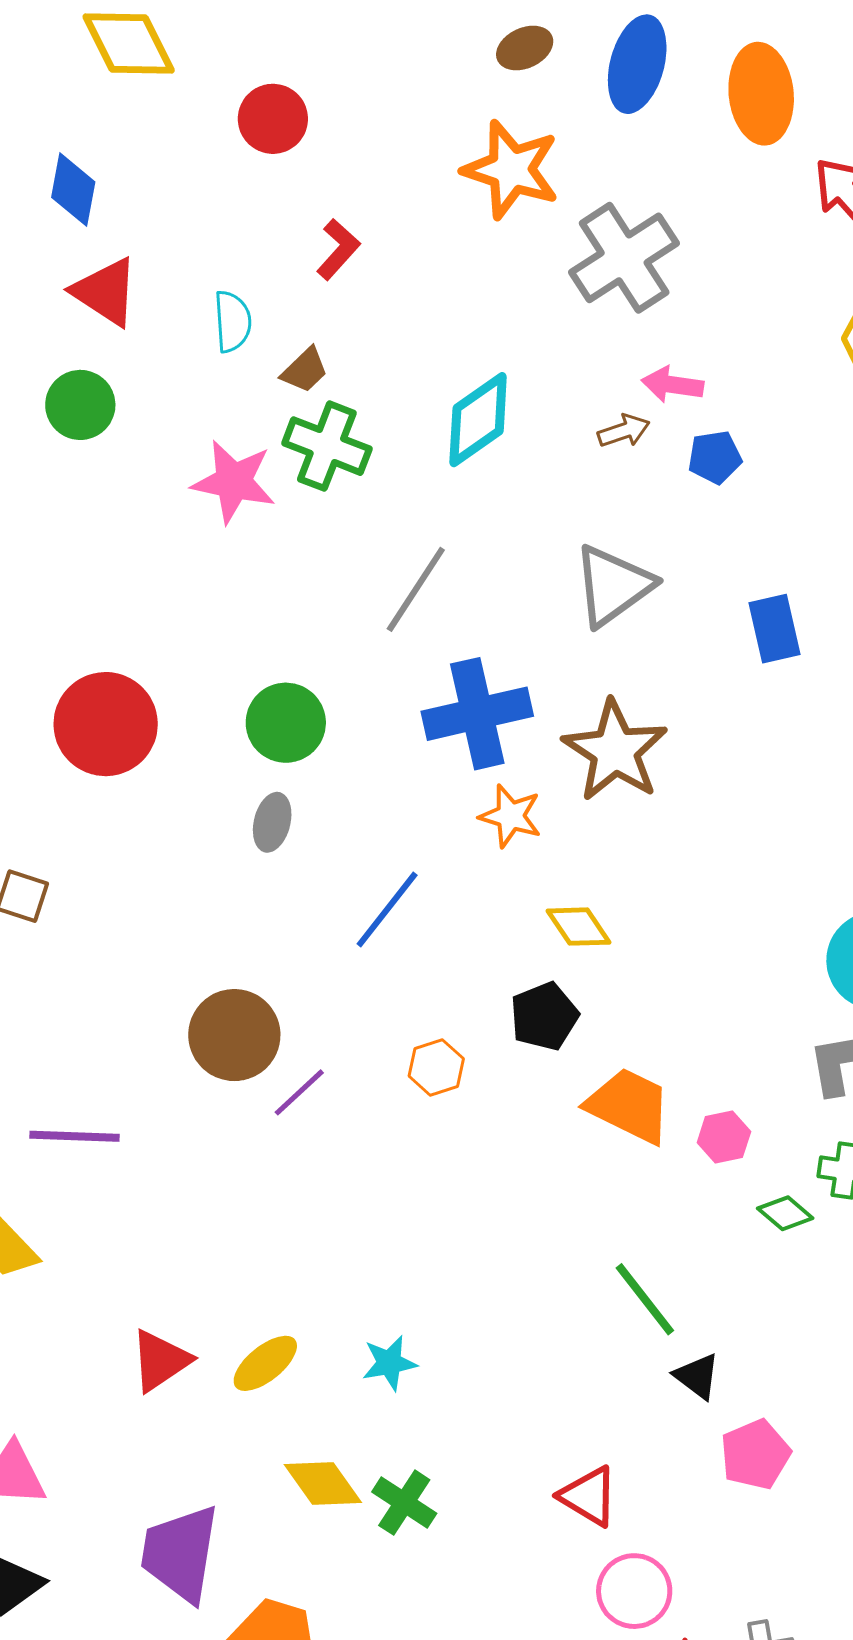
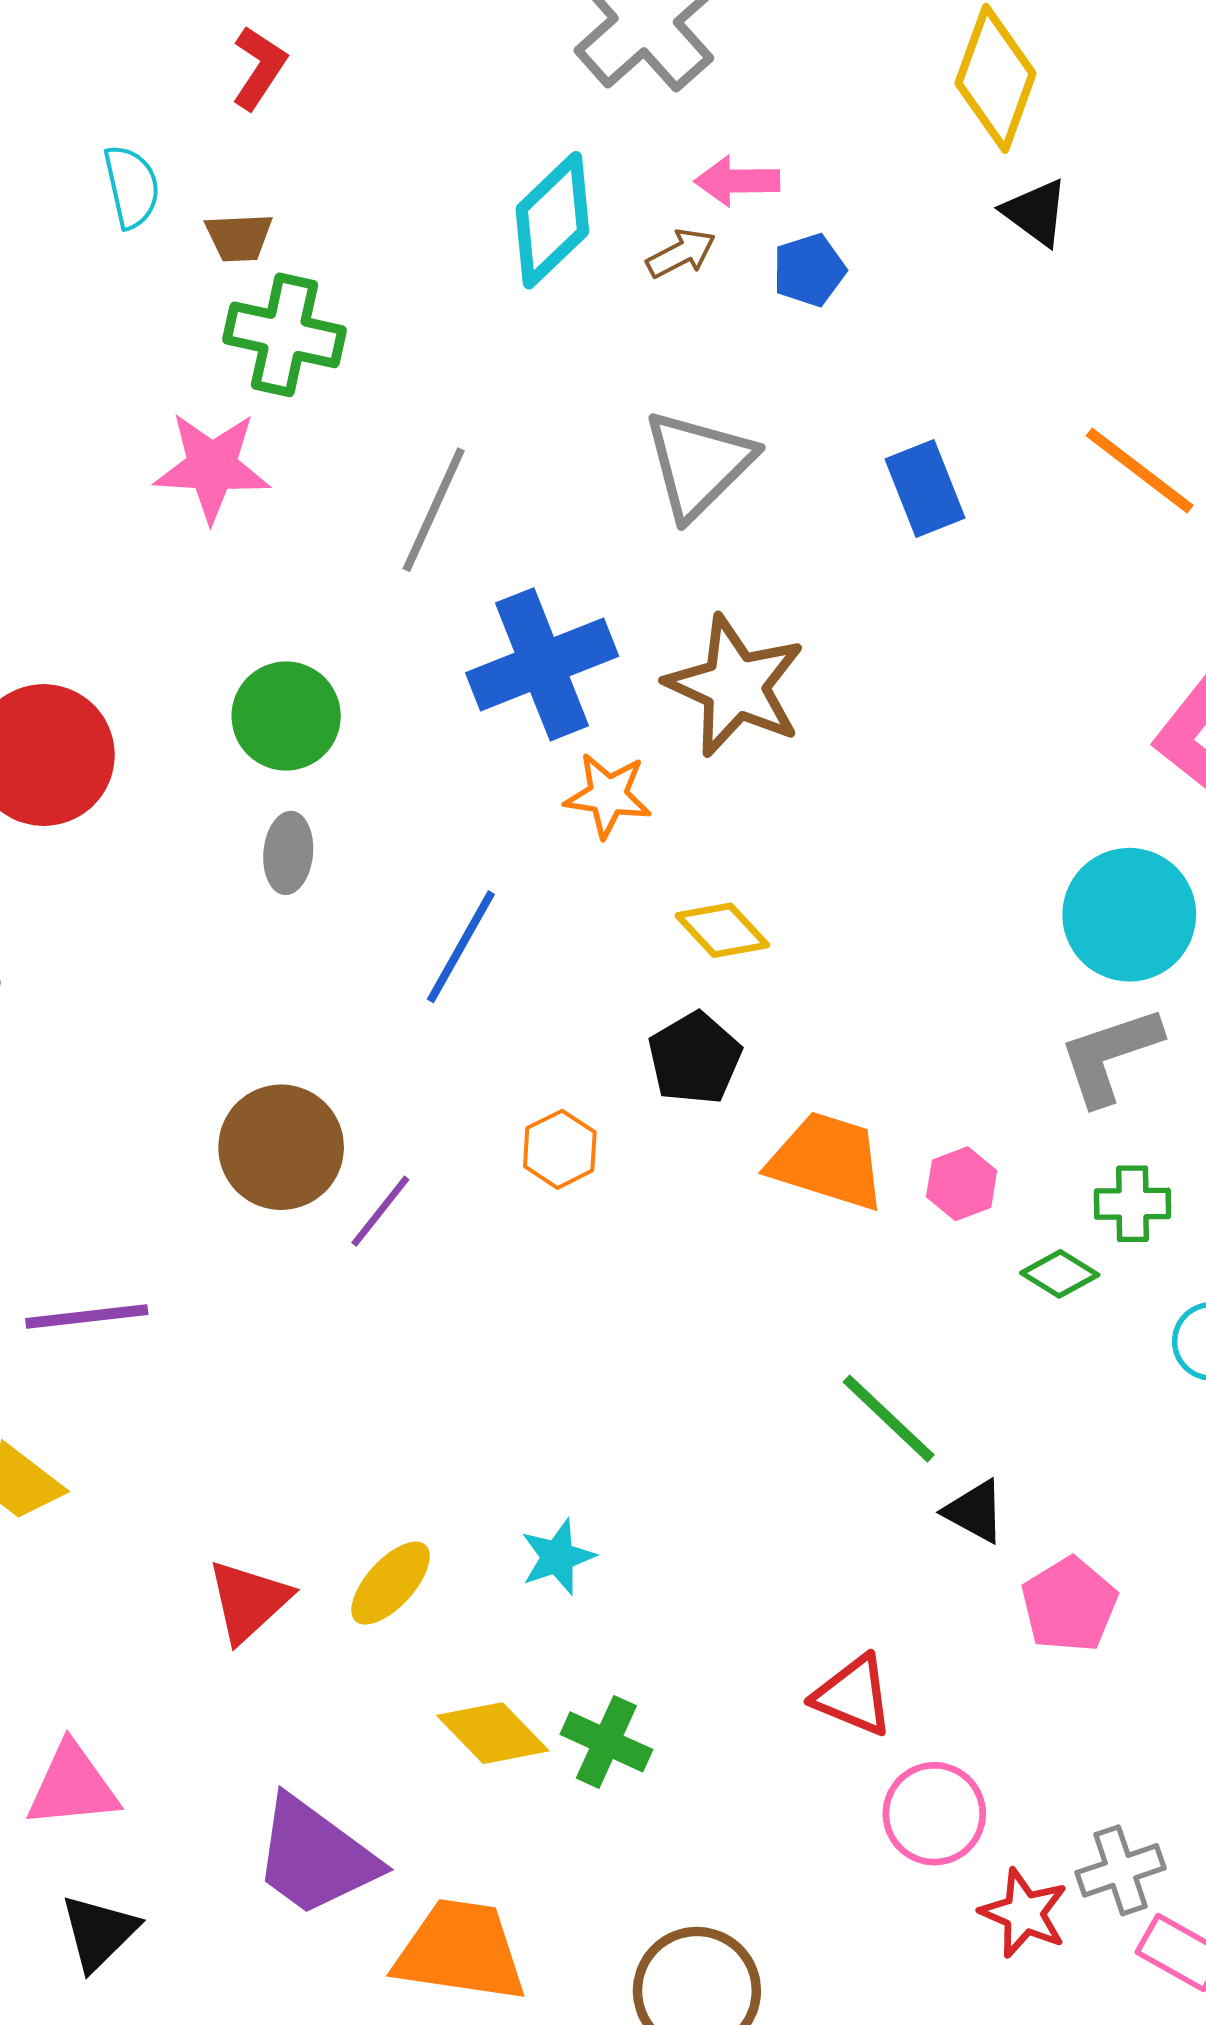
brown trapezoid: (305, 370) -> (239, 237), turned 50
cyan diamond: (478, 420) -> (552, 220), moved
pink star: (234, 482) -> (212, 467), moved
purple trapezoid: (180, 1553) -> (315, 1857), turned -54

